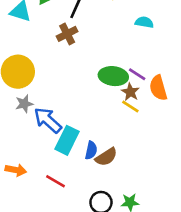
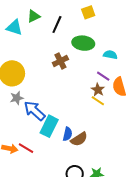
cyan semicircle: (144, 22) -> (110, 55), moved
brown cross: (67, 34) -> (60, 61), moved
green ellipse: (113, 76) -> (83, 43), moved
red line: (56, 181) -> (26, 148), moved

